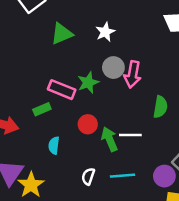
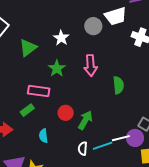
gray circle: (113, 68) -> (93, 26), moved
green star: (88, 82) -> (57, 68), moved
white line: (130, 135) -> (121, 138), moved
green arrow: (109, 139) -> (85, 120), turned 66
white semicircle: (88, 176) -> (83, 148), moved

